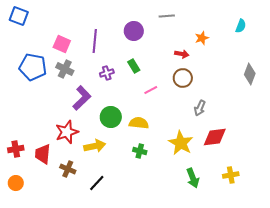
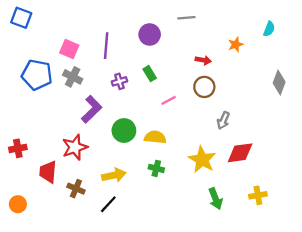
orange star: (202, 38) -> (236, 45), moved
yellow arrow: (95, 146) -> (114, 175), moved
red cross: (16, 149) -> (18, 148), moved

